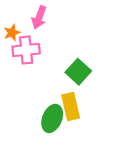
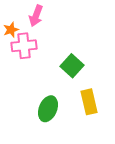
yellow rectangle: (71, 106) -> (89, 102), moved

